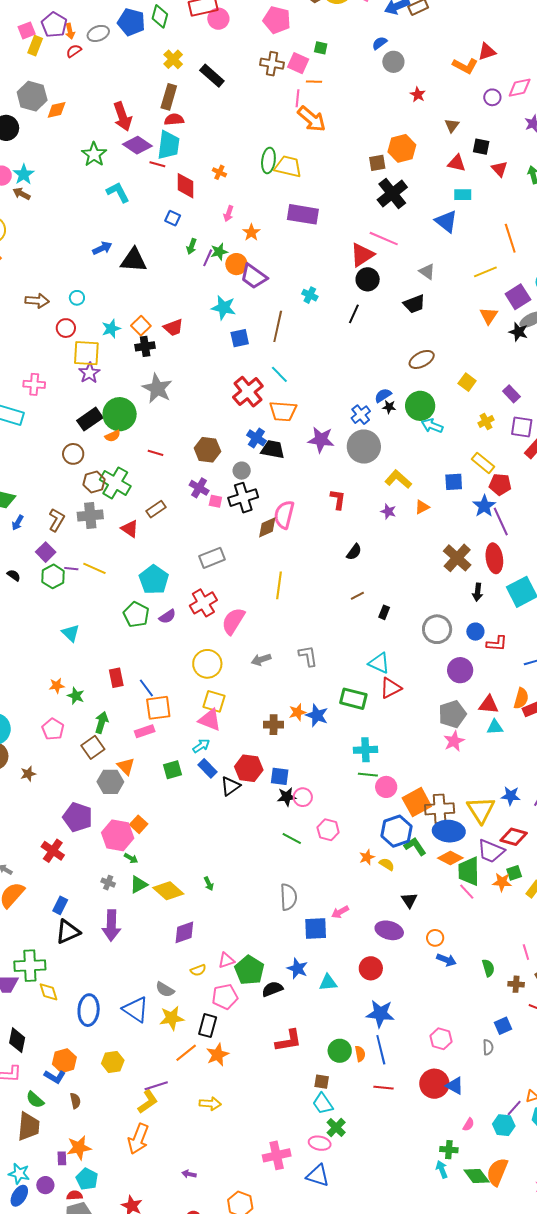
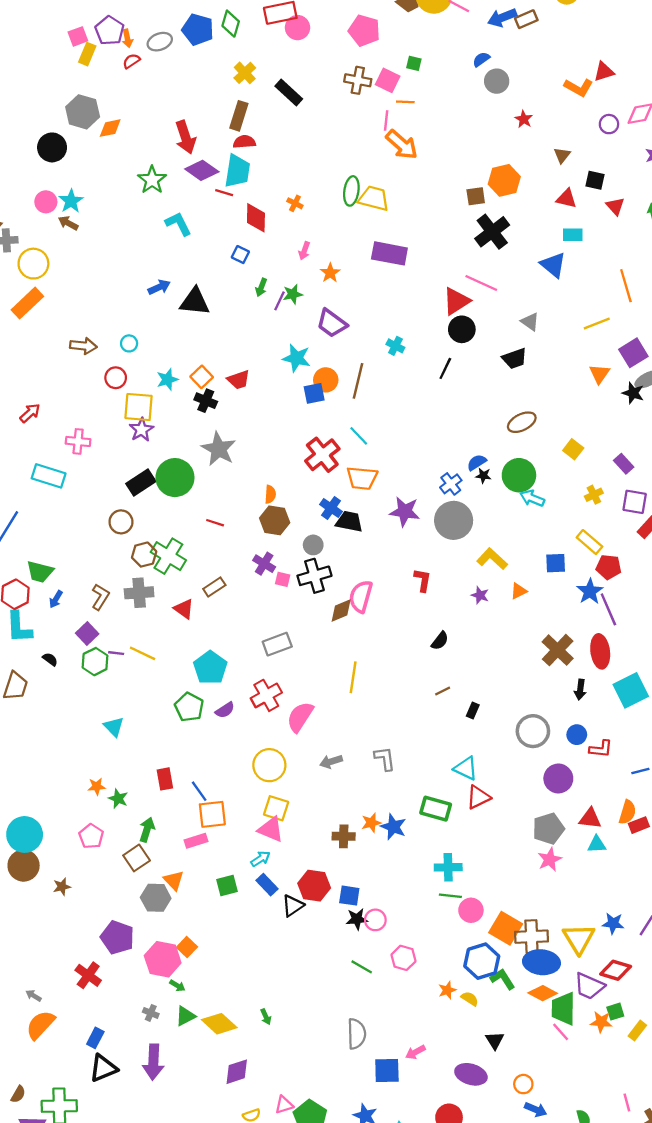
orange circle: (236, 264) -> (326, 380), moved
black cross: (145, 346) -> (206, 401), turned 30
orange semicircle: (113, 436) -> (270, 494), moved, turned -63
orange square: (417, 802) -> (506, 928), turned -32

